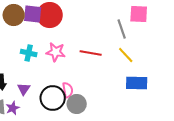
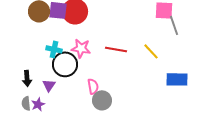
gray line: (122, 29) -> (174, 25), moved
blue rectangle: (137, 83) -> (177, 79), moved
black circle: (53, 98) -> (65, 64), moved

